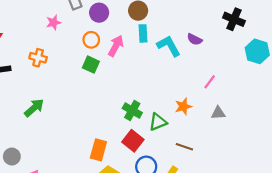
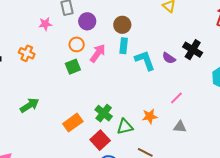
black cross: (234, 19) -> (193, 50), moved
green square: (91, 65) -> (73, 67), turned 35
green arrow: (34, 108) -> (30, 105), moved
orange rectangle: (98, 150) -> (73, 123), moved, turned 30

